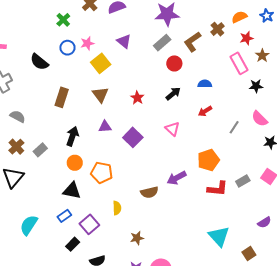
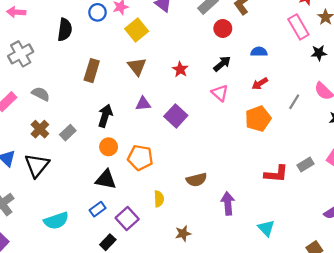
black semicircle: (39, 62) -> (65, 30), turned -120
pink triangle: (172, 129) -> (220, 93), moved
orange pentagon: (208, 160) -> (258, 119), moved
purple arrow: (177, 178) -> (228, 203), moved, turned 114
cyan semicircle: (29, 225) -> (56, 221), turned -140
cyan triangle: (219, 236) -> (266, 228), moved, size x0.7

